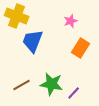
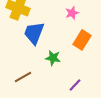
green star: (52, 84) -> (53, 58), moved, size x0.7

